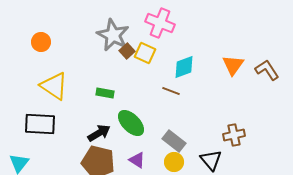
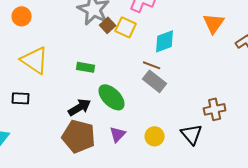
orange triangle: (233, 65) -> (214, 23), moved
black rectangle: (40, 124) -> (21, 98), size x0.6
gray rectangle: (174, 141) -> (155, 81), moved
purple triangle: (137, 160) -> (118, 134), turned 42

